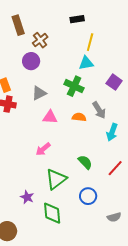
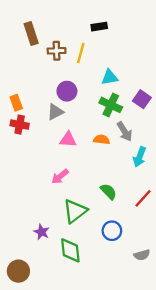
brown cross: (40, 40) -> (57, 51), turned 35
yellow line: (90, 42) -> (81, 53), moved
purple circle: (31, 61) -> (67, 91), moved
green cross: (74, 86) -> (111, 105), moved

